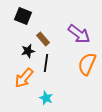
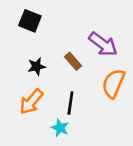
brown rectangle: (43, 39) -> (73, 61), moved
black line: (46, 63) -> (70, 103), moved

